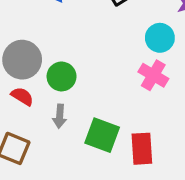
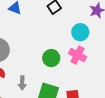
green circle: (62, 76) -> (51, 58), moved

